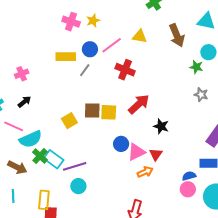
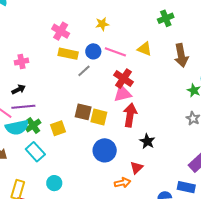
pink cross: (71, 22) -> (61, 31), moved
pink line: (112, 45) -> (115, 52), turned 45
red arrow: (139, 104) -> (130, 115), turned -50
yellow square: (69, 121) -> (58, 128), moved
blue circle: (121, 144) -> (105, 150), size x1.5
pink triangle: (136, 152) -> (123, 94), moved
green cross: (40, 156) -> (33, 126), moved
purple line: (75, 166) -> (23, 107), moved

